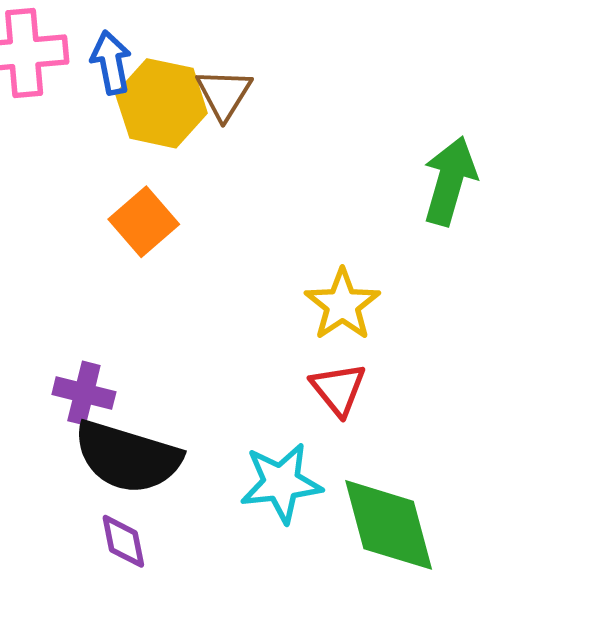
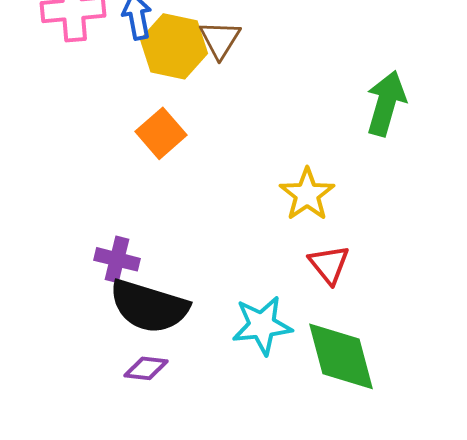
red triangle: (338, 389) -> (329, 264), moved
purple diamond: (123, 541) -> (146, 368), turned -72

